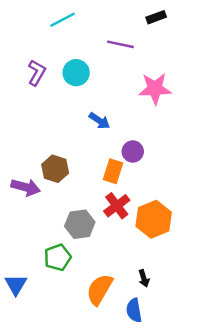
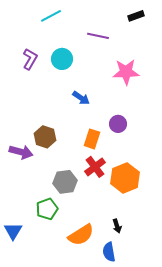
black rectangle: (156, 17) -> (136, 16), moved
purple circle: (133, 151) -> (118, 124), moved
orange semicircle: (100, 289) -> (81, 235), turned -152

